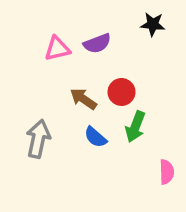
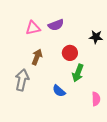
black star: (153, 24) -> (96, 37), moved
brown arrow: (83, 99) -> (37, 57), moved, turned 77
blue semicircle: (95, 137) -> (59, 91), moved

